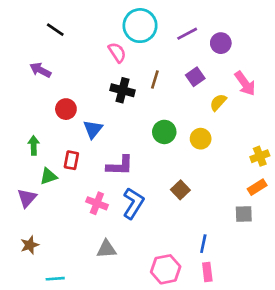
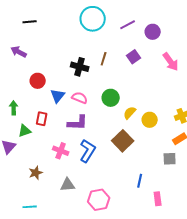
black line: (55, 30) -> (30, 22), turned -40
pink semicircle: (117, 53) -> (80, 98), moved, turned -35
yellow semicircle: (218, 102) -> (130, 113), moved
yellow circle: (201, 139) -> (150, 120), moved
brown square: (180, 190) -> (123, 141), size x1.5
brown star: (30, 245) -> (36, 173), moved
pink hexagon: (166, 269) -> (99, 200), moved
pink rectangle: (207, 272) -> (158, 199), moved

